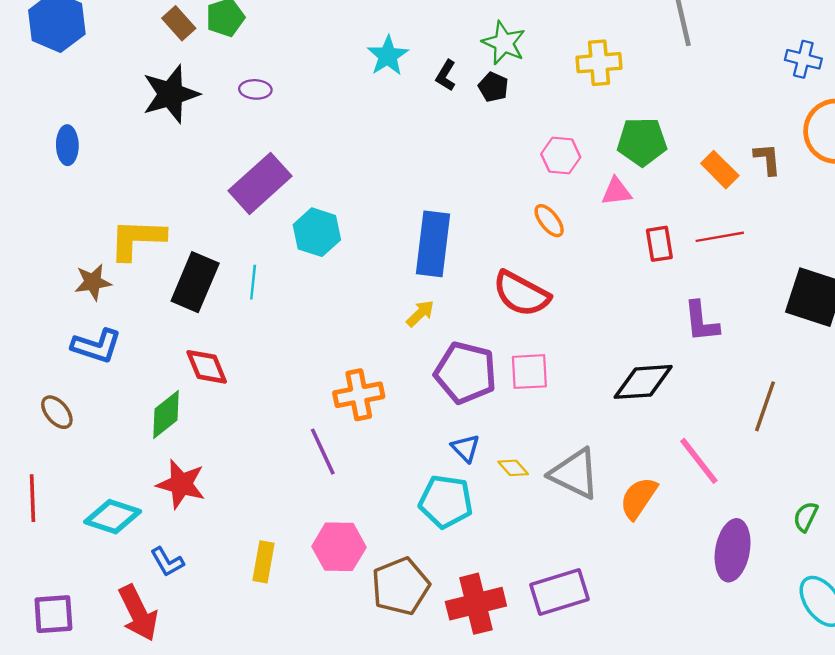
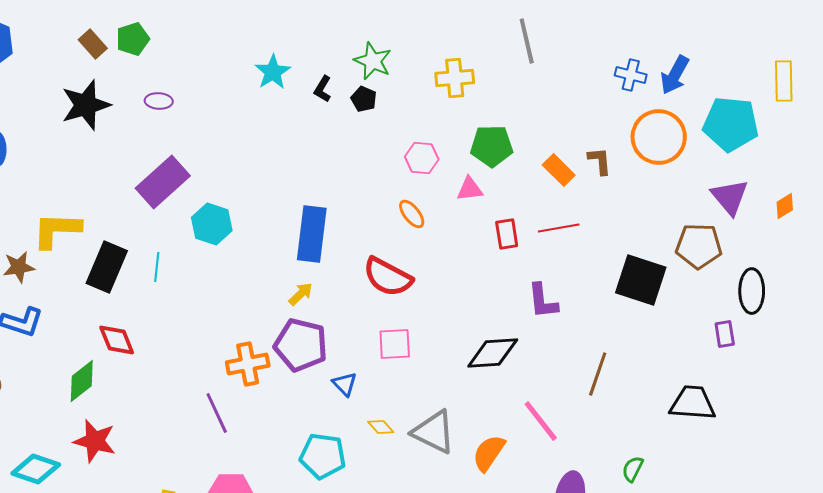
purple pentagon: (466, 373) -> (301, 345), moved
blue triangle: (466, 448) -> (345, 384), moved

